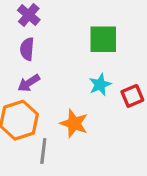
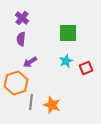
purple arrow: (29, 83) -> (30, 62), moved
orange star: (74, 123) -> (52, 105), moved

